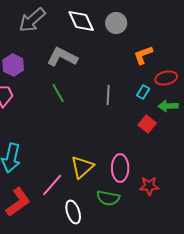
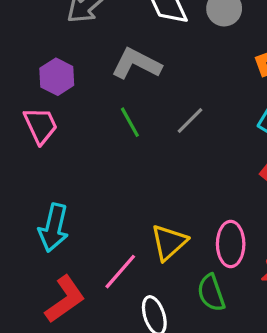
gray line: (108, 95) -> (190, 121), moved, turned 42
green semicircle: (108, 198) -> (211, 293), turned 60

